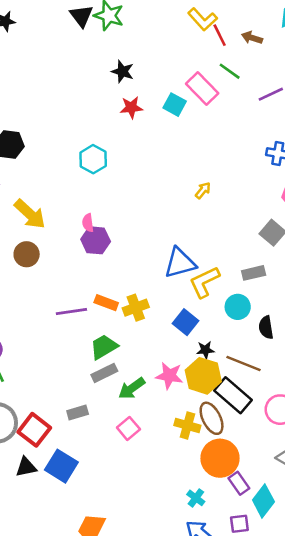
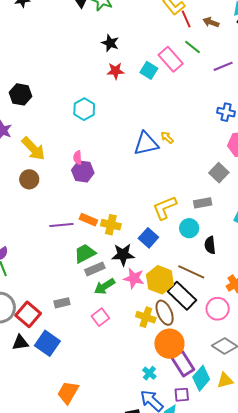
yellow arrow: (203, 190) -> (167, 137), turned -88
blue triangle: (180, 263) -> (146, 144), moved
yellow cross: (136, 308) -> (111, 225), turned 30
black star: (205, 350) -> (123, 255), moved, size x1.6
gray rectangle: (104, 373) -> (95, 269), moved
purple rectangle: (239, 483) -> (183, 364), size x1.4

